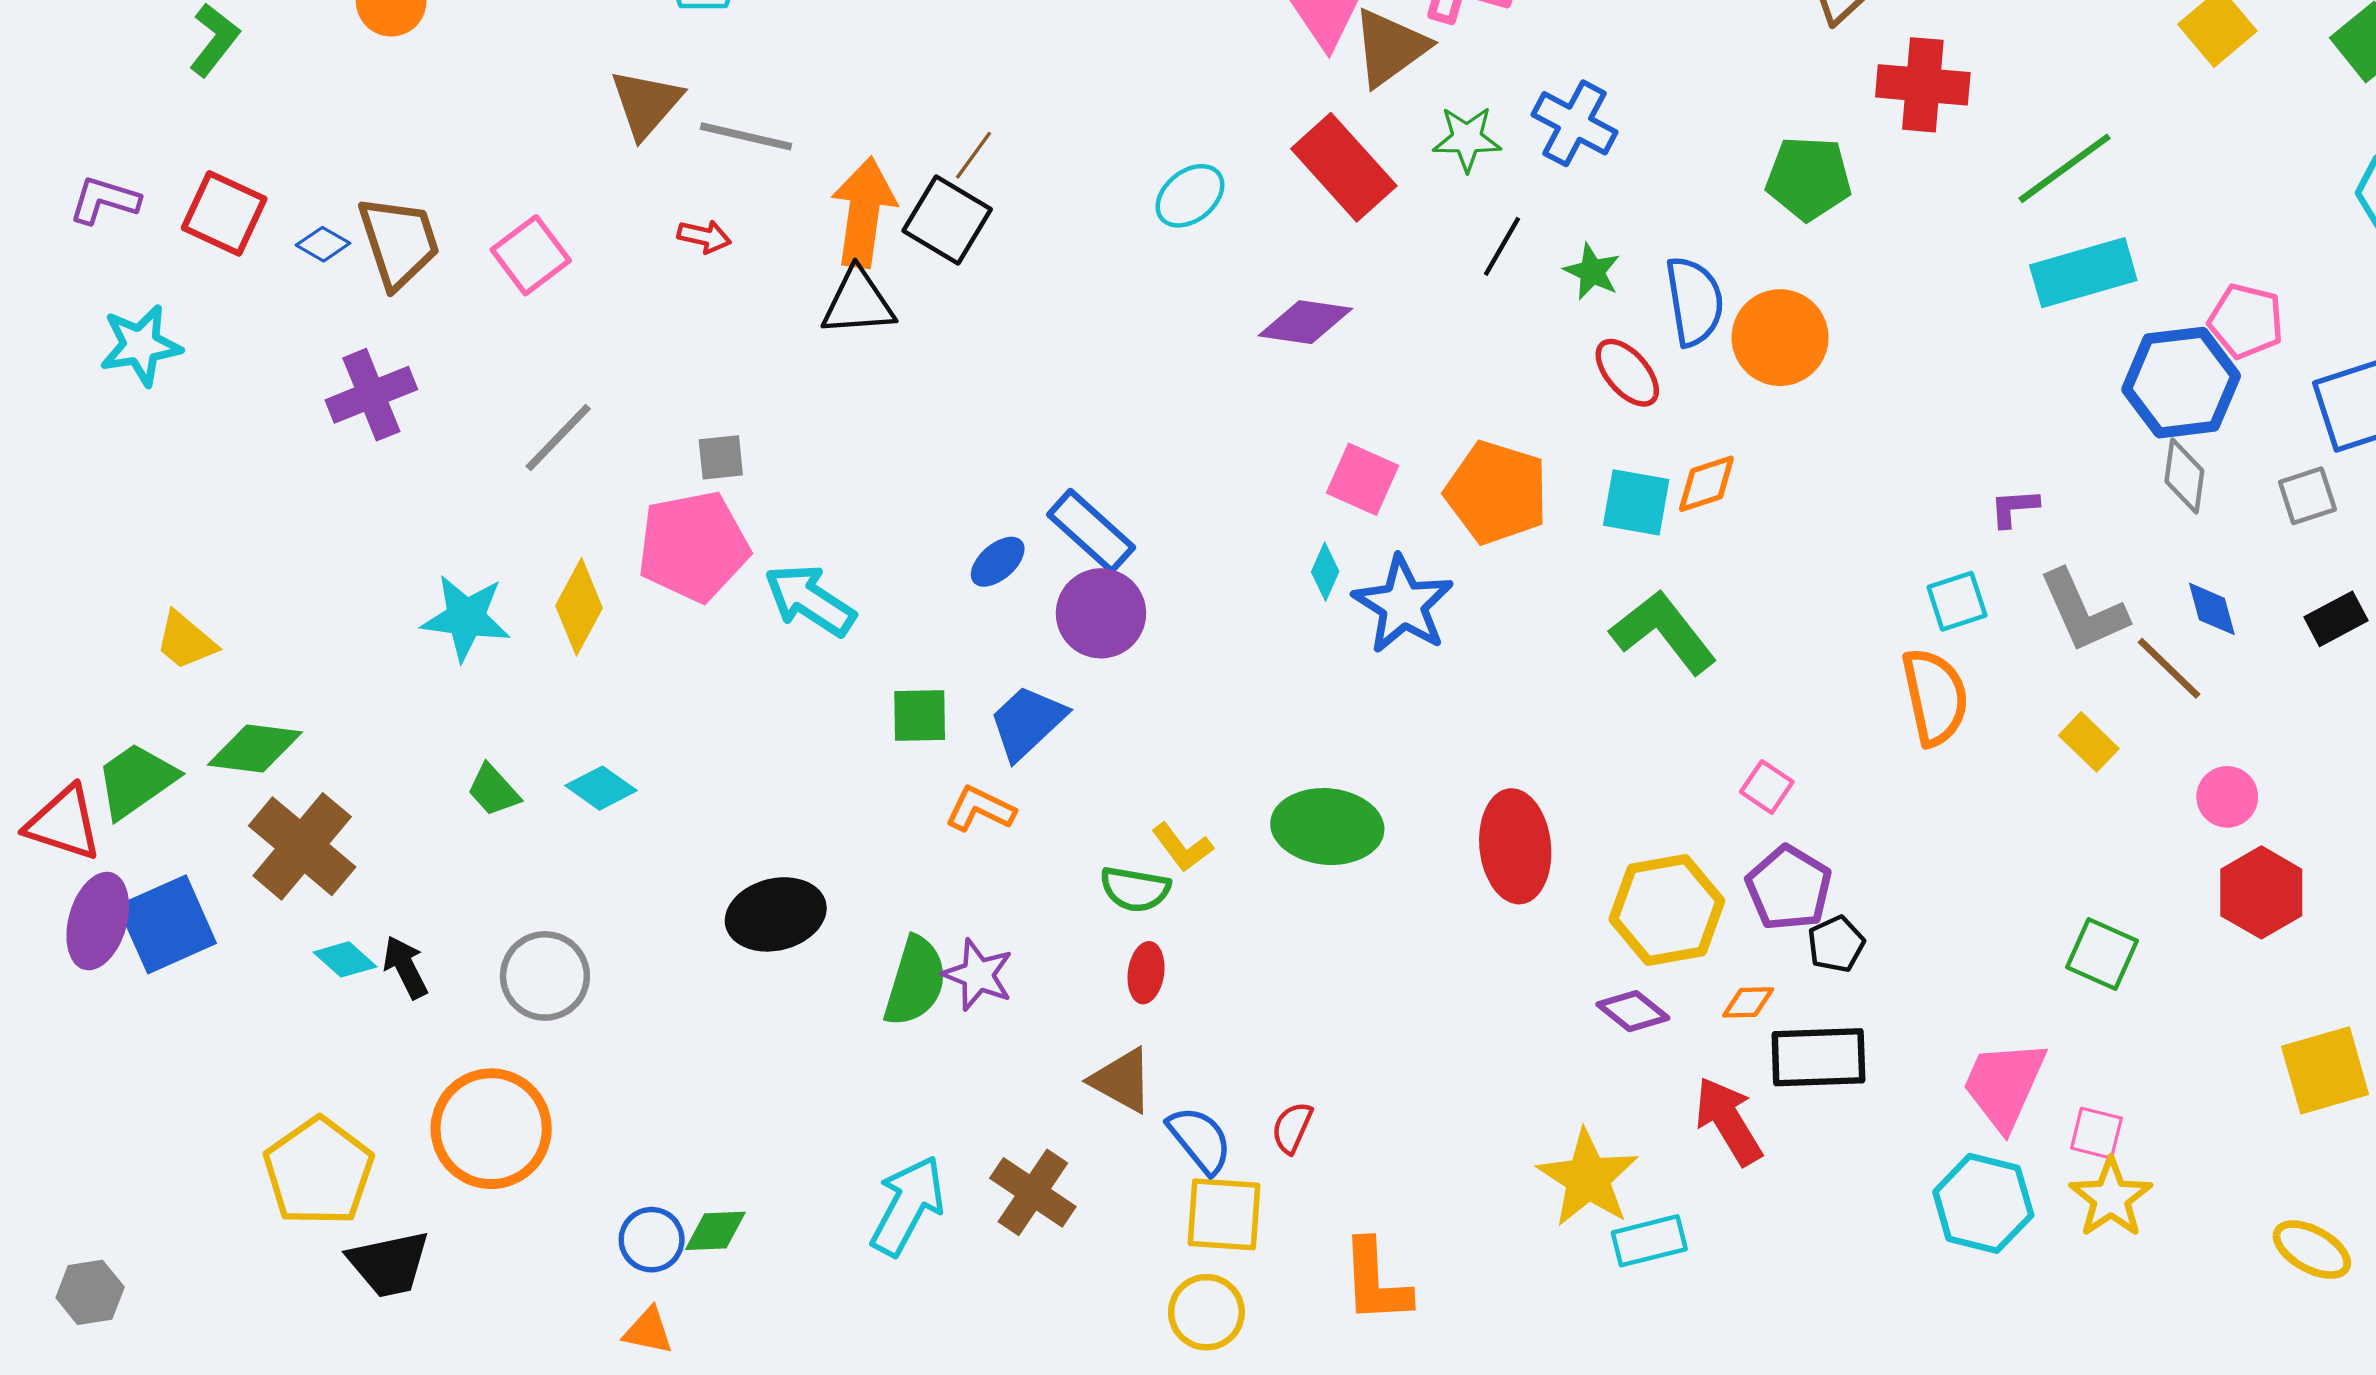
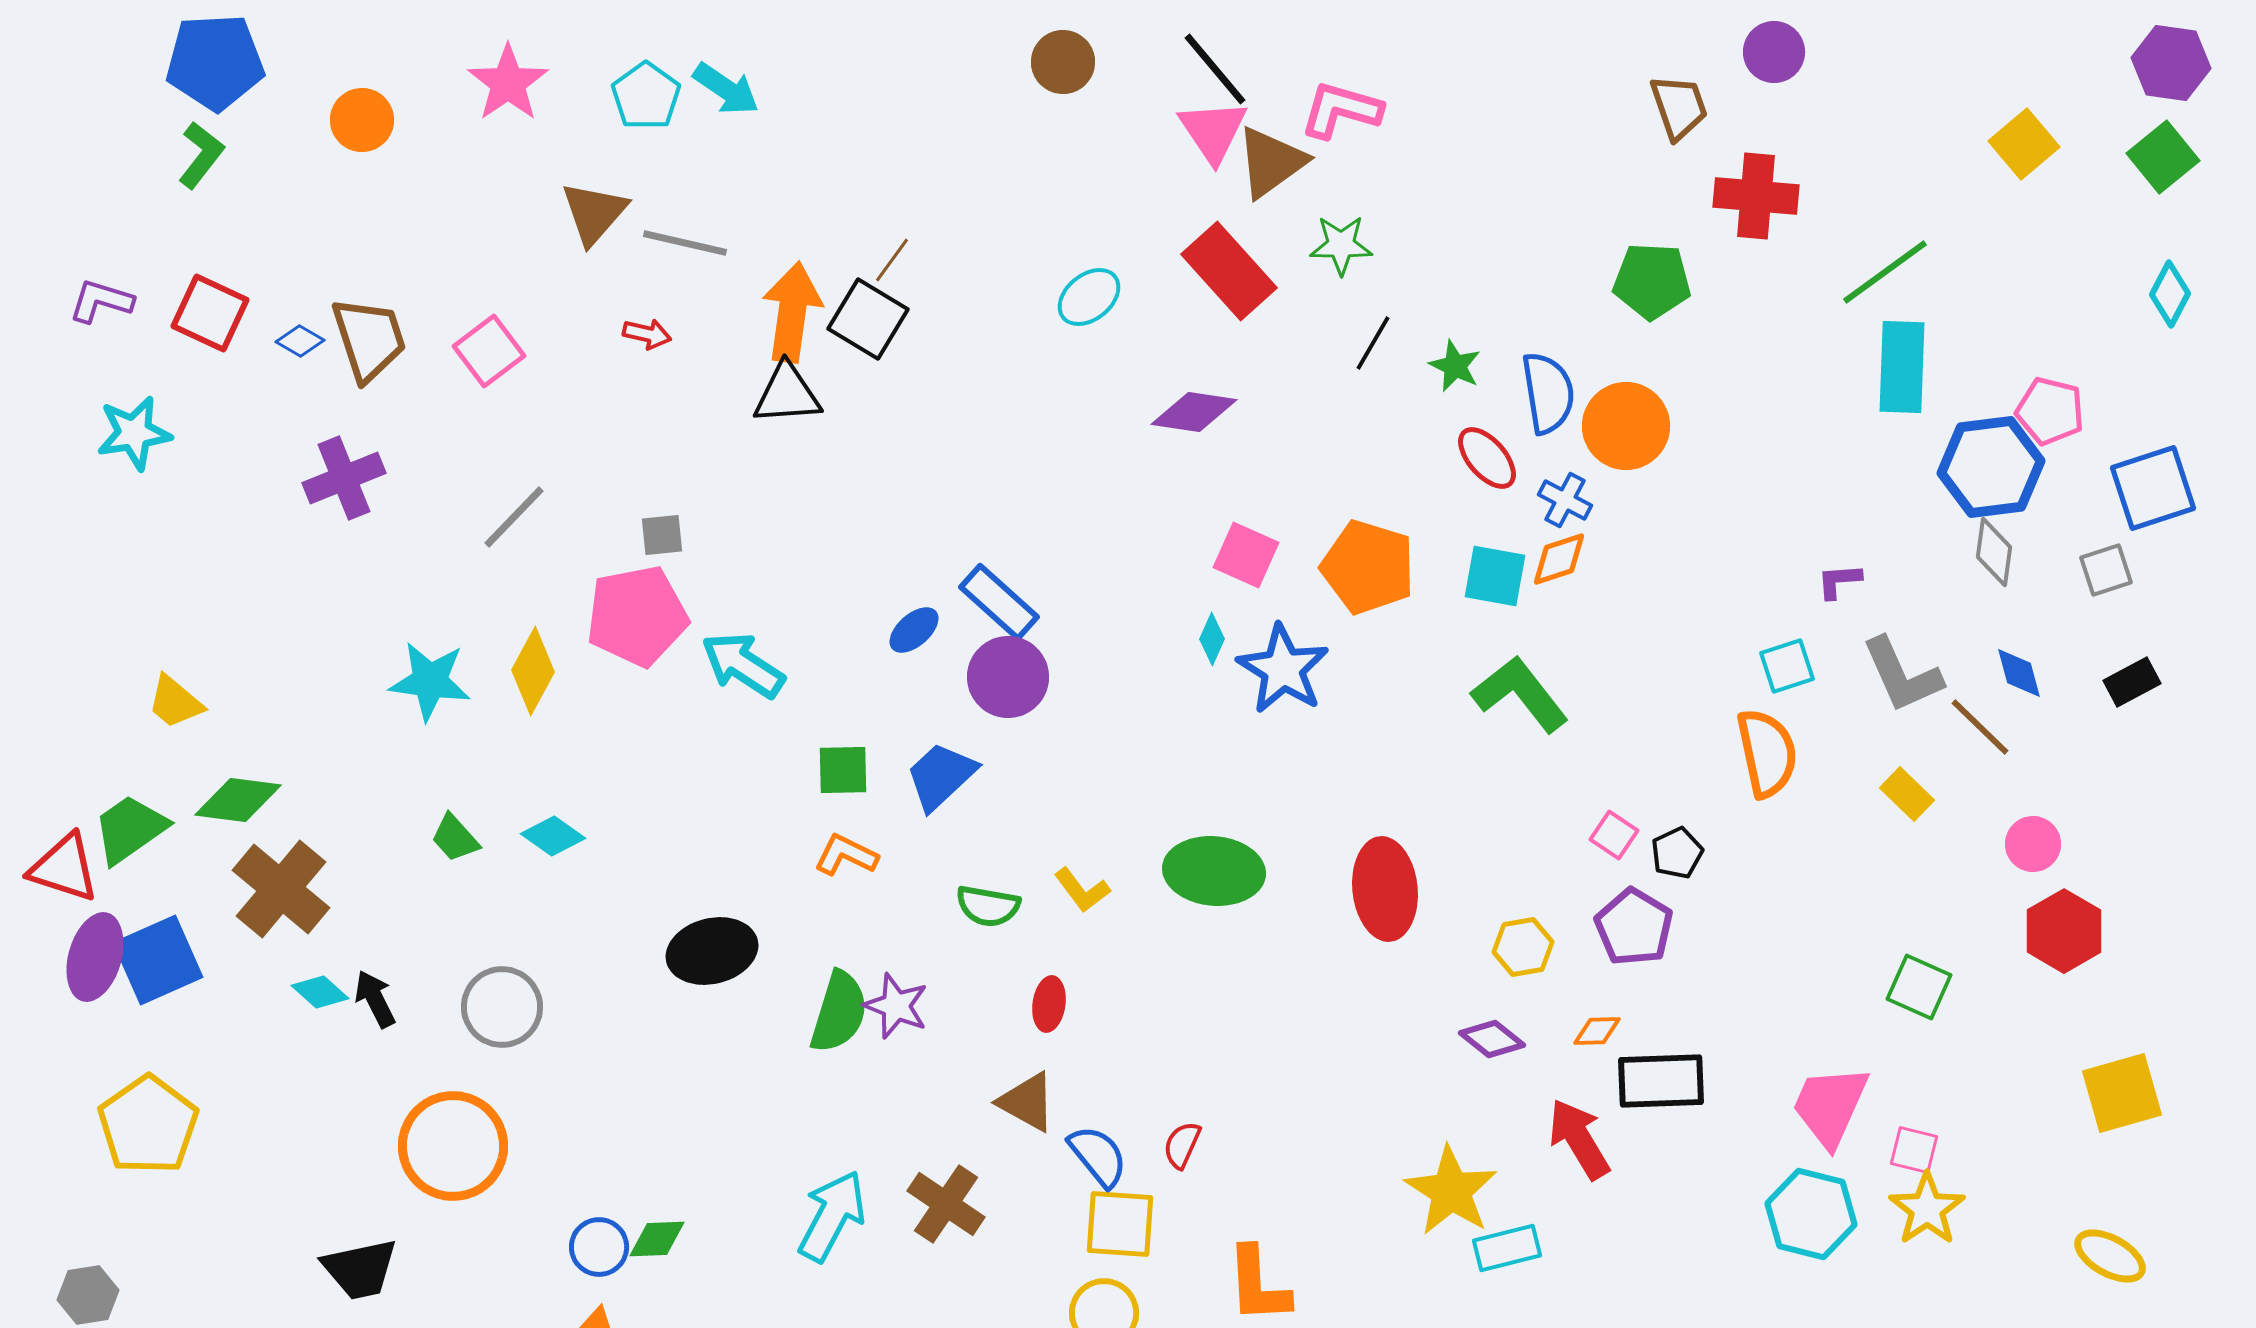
blue cross: (1575, 123) -> (1565, 500), moved, size x0.7
cyan rectangle: (2083, 273) -> (1902, 367), turned -72
orange L-shape: (980, 809) -> (846, 855), moved
green semicircle: (1135, 889) -> (988, 906), moved
yellow hexagon: (1667, 910) -> (1523, 947), size x0.6
black pentagon: (1836, 944) -> (1677, 853), moved
yellow pentagon: (319, 1172) -> (148, 1125), moved

